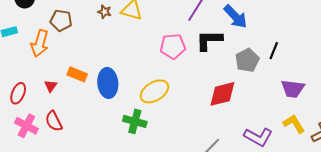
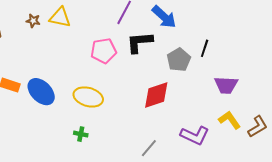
blue ellipse: (108, 83) -> (41, 92), turned -36
yellow ellipse: (154, 91) -> (88, 97), turned 52
green cross: (135, 121) -> (81, 134), moved, size x0.6

